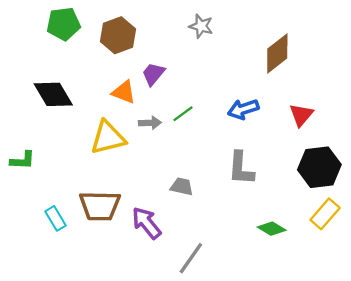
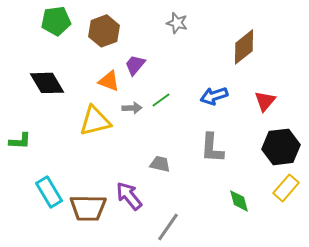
brown trapezoid: (100, 206) -> (88, 208), moved
cyan rectangle: (56, 218) -> (49, 192), size x1.4
green diamond: (272, 229) -> (239, 201), turned 45

